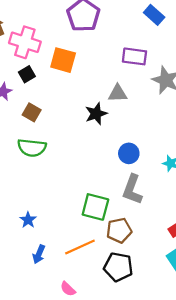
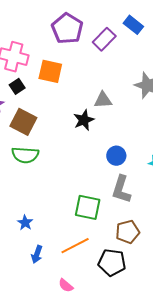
purple rectangle: (134, 56) -> (104, 39), moved, turned -50
brown square: (32, 112) -> (23, 122), size x1.5
brown pentagon: (119, 230) -> (128, 232), moved

